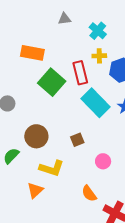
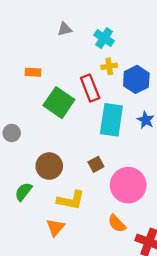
orange rectangle: (32, 53) -> (33, 72), size x0.6
cyan rectangle: (95, 103) -> (111, 120), turned 60
pink circle: (103, 161) -> (128, 185), size x2.0

